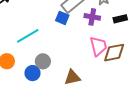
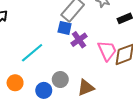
purple cross: (92, 17) -> (79, 40), moved, turned -35
gray circle: (43, 61) -> (60, 80), moved

